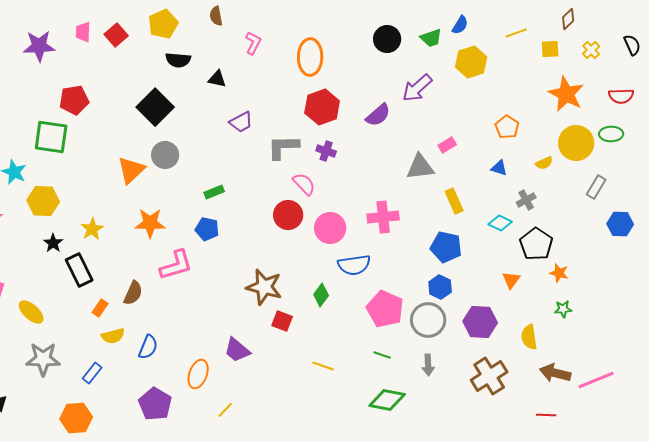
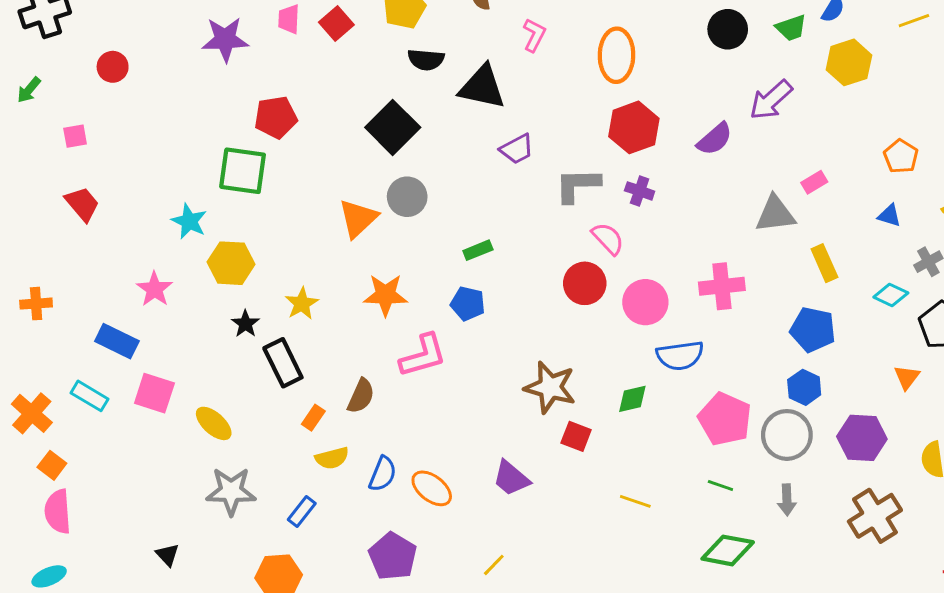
black triangle: (217, 79) -> (482, 87), size x1.8
green diamond: (321, 295) -> (632, 399), turned 40
orange ellipse: (198, 374) -> (432, 488), moved, turned -72

